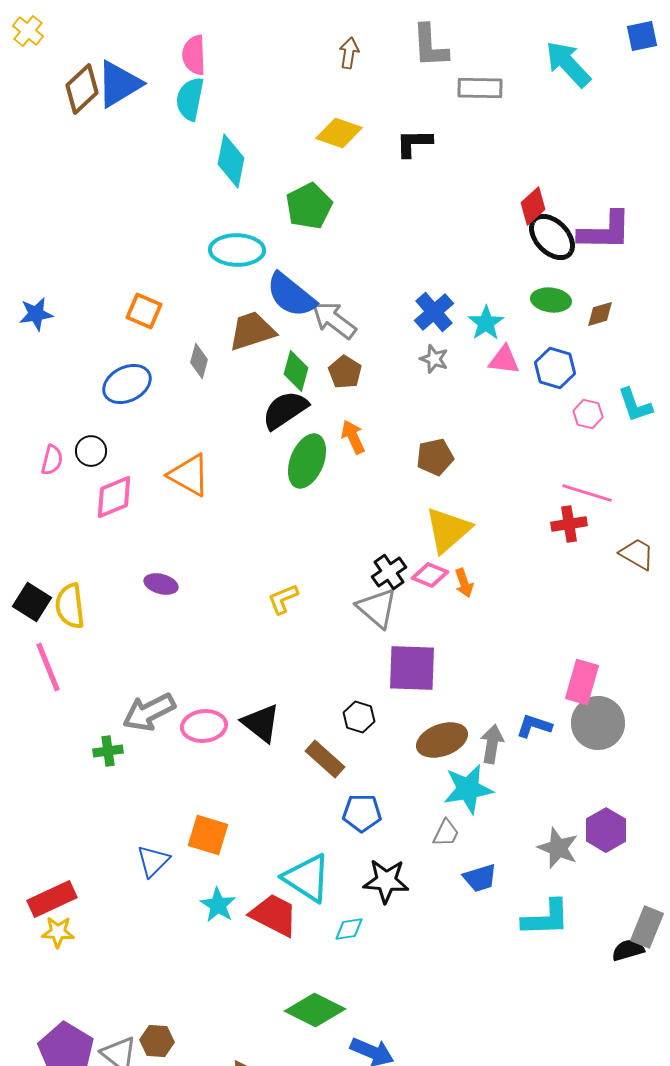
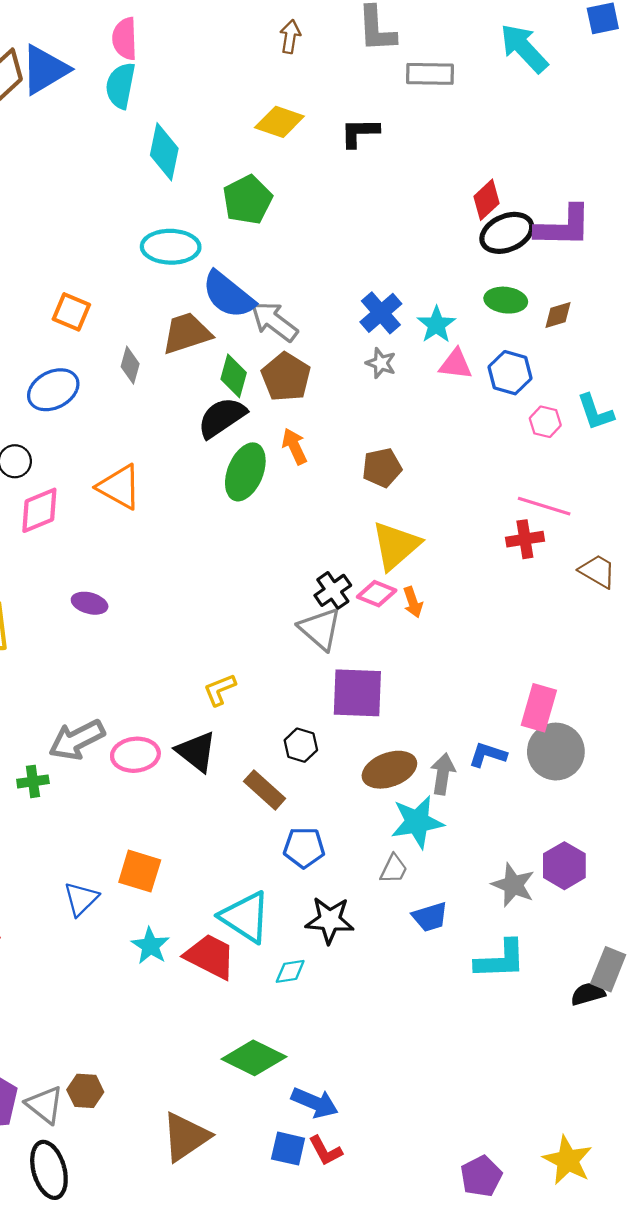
black ellipse: (552, 237) -> (507, 233), turned -69
brown pentagon: (345, 372) -> (286, 377), size x1.4
yellow L-shape: (283, 599) -> (220, 690), moved

